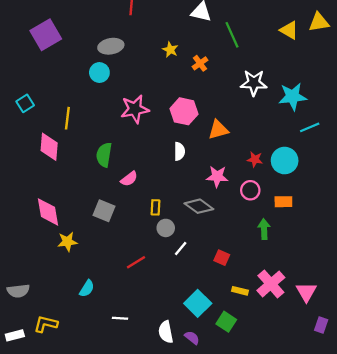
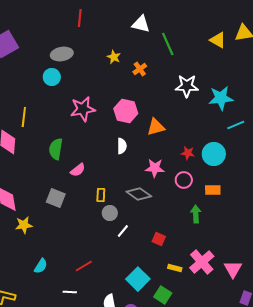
red line: (136, 262) -> (84, 266), moved

